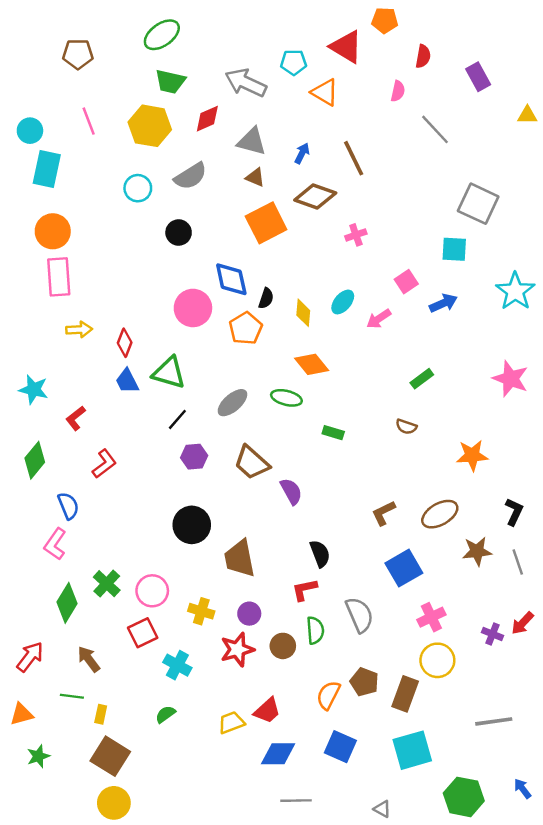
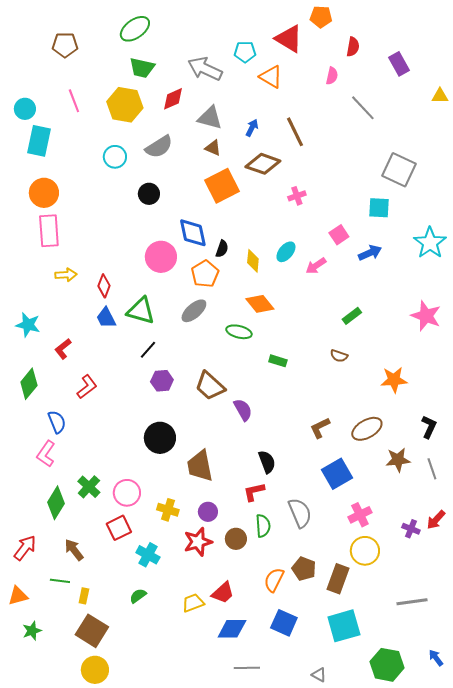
gray ellipse: (232, 403) -> (194, 311), moved

